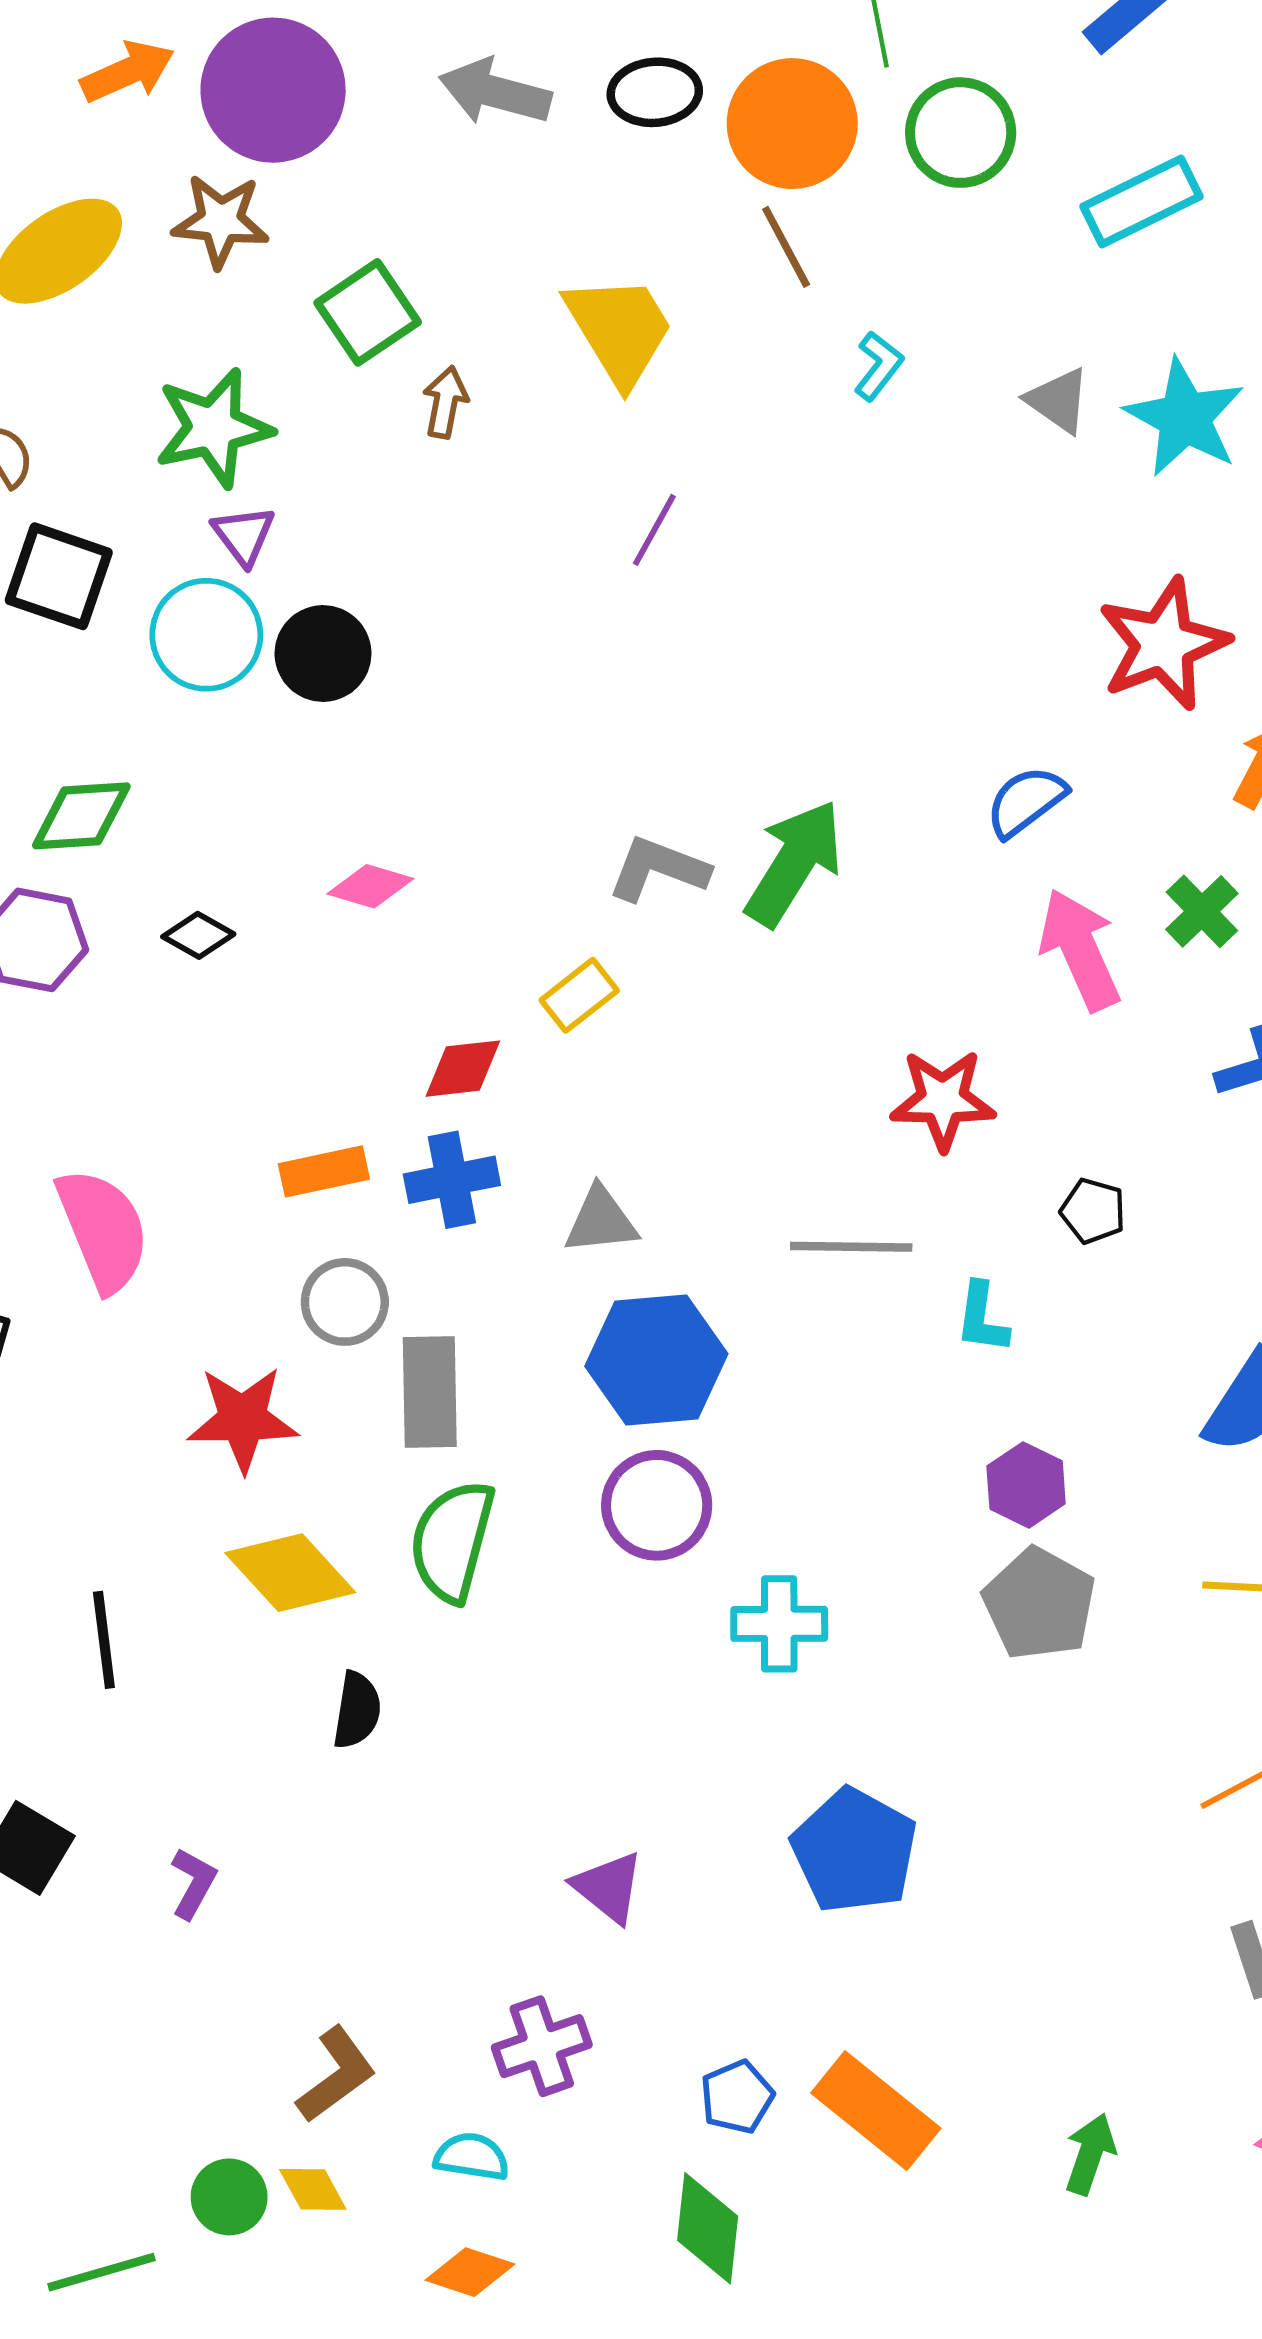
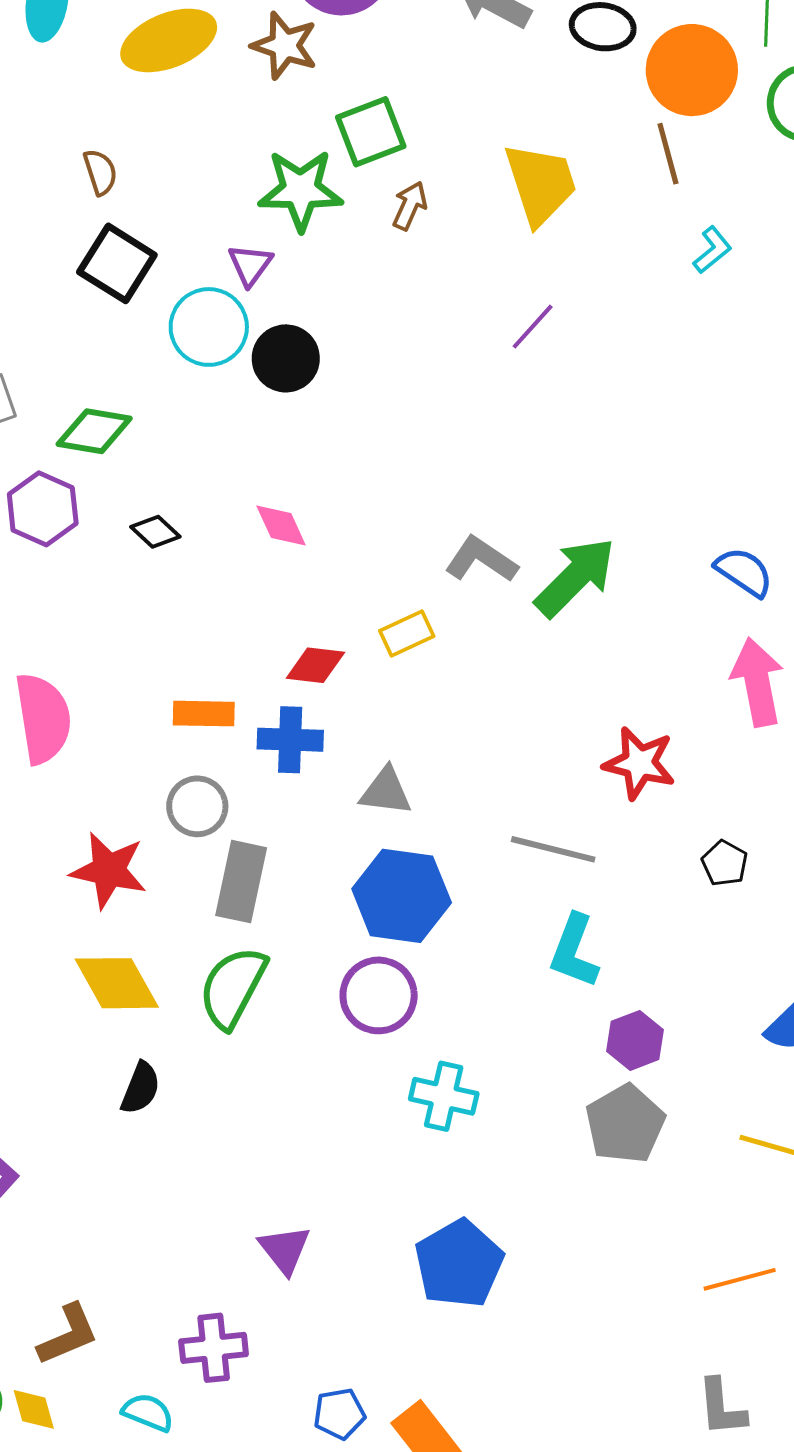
green star: (213, 428) -> (301, 190), moved
blue semicircle: (1026, 801) -> (744, 572), turned 58
pink diamond: (370, 886) -> (281, 526), turned 36
cyan L-shape: (982, 1318) -> (574, 951), moved, size x1.4

